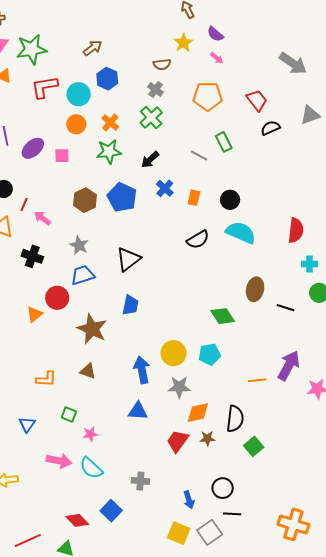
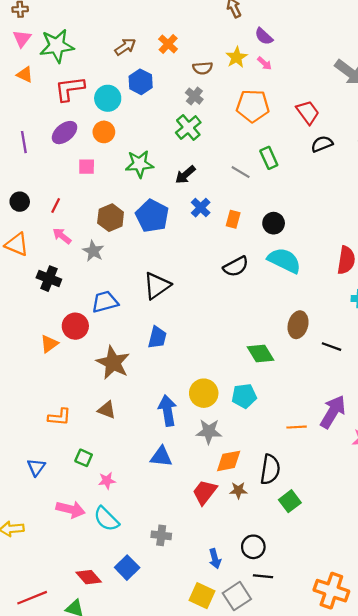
yellow star: (183, 43) -> (237, 57), moved
orange cross: (110, 123) -> (168, 44), moved
purple ellipse: (33, 148) -> (65, 133), moved
red line: (24, 205) -> (56, 206), moved
gray star: (79, 245) -> (93, 251), moved

